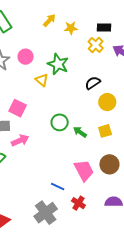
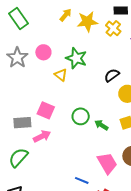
yellow star: (71, 28) -> (87, 22), size x1.5
black rectangle: (104, 28) -> (121, 11), moved
yellow cross: (96, 45) -> (113, 28), moved
pink square: (18, 108) -> (46, 110), moved

